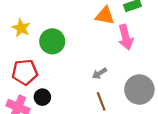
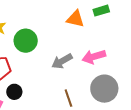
pink arrow: (126, 37) -> (94, 57), moved, turned 85
gray arrow: (100, 73) -> (62, 61), moved, size x1.5

